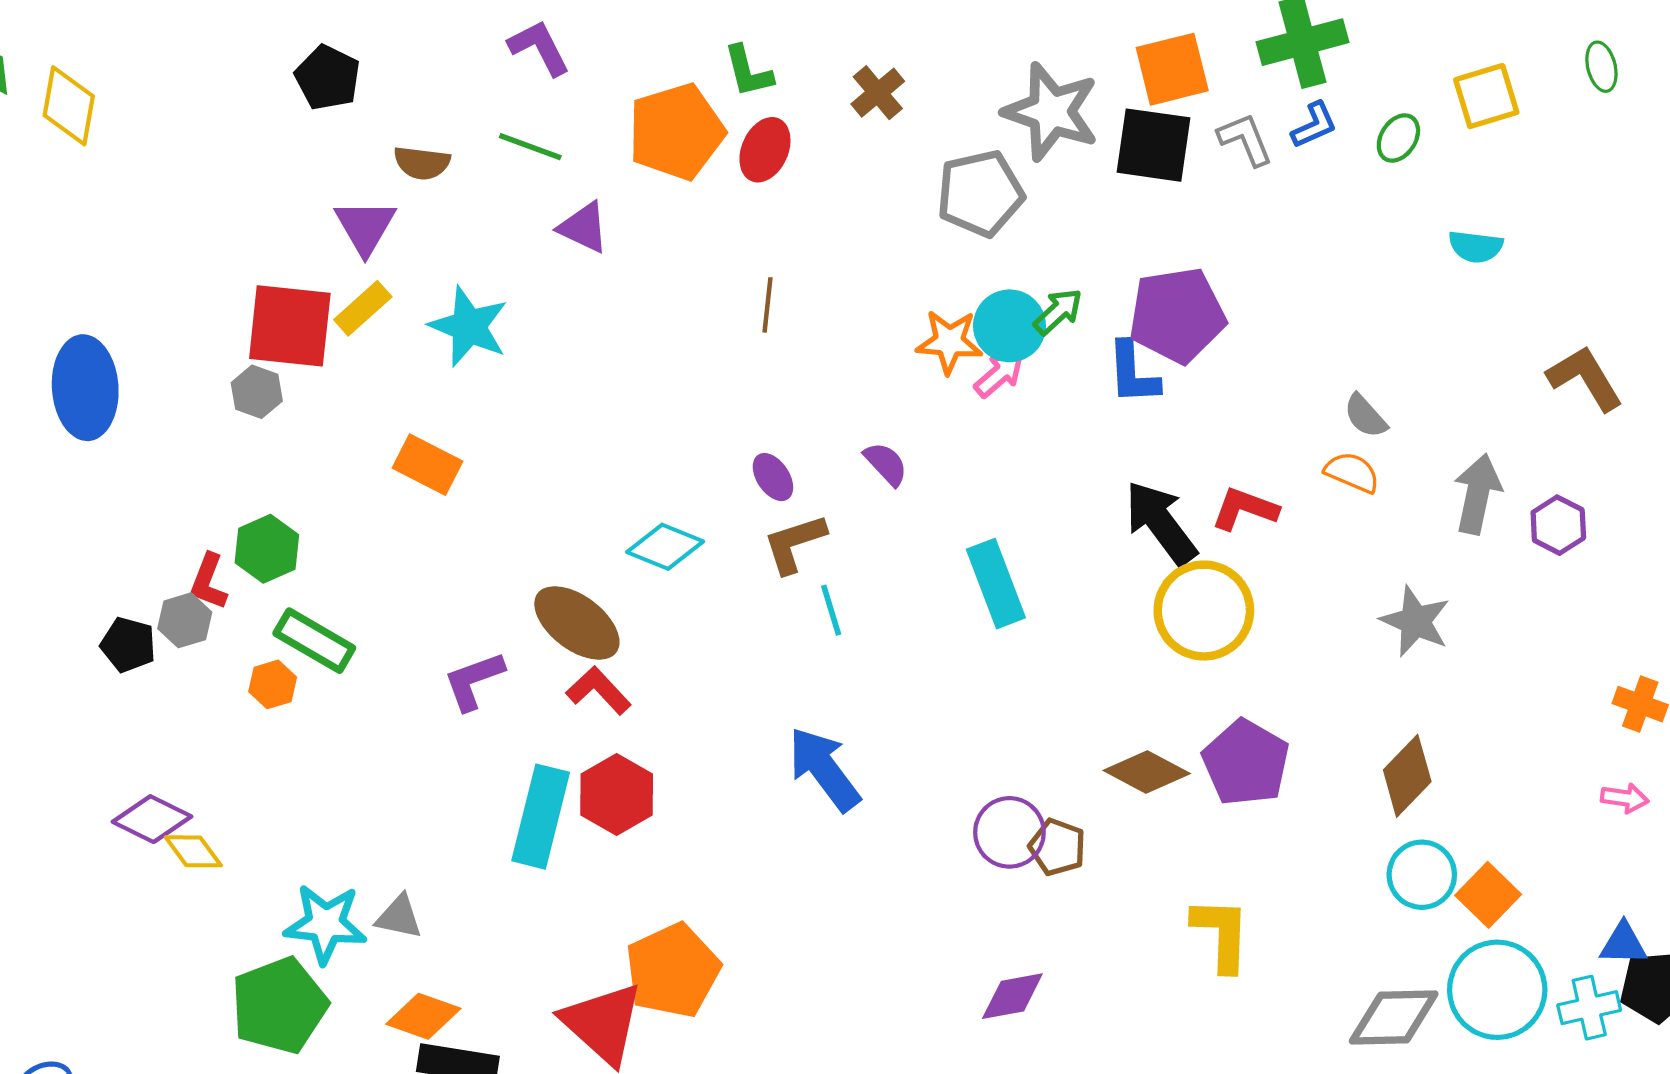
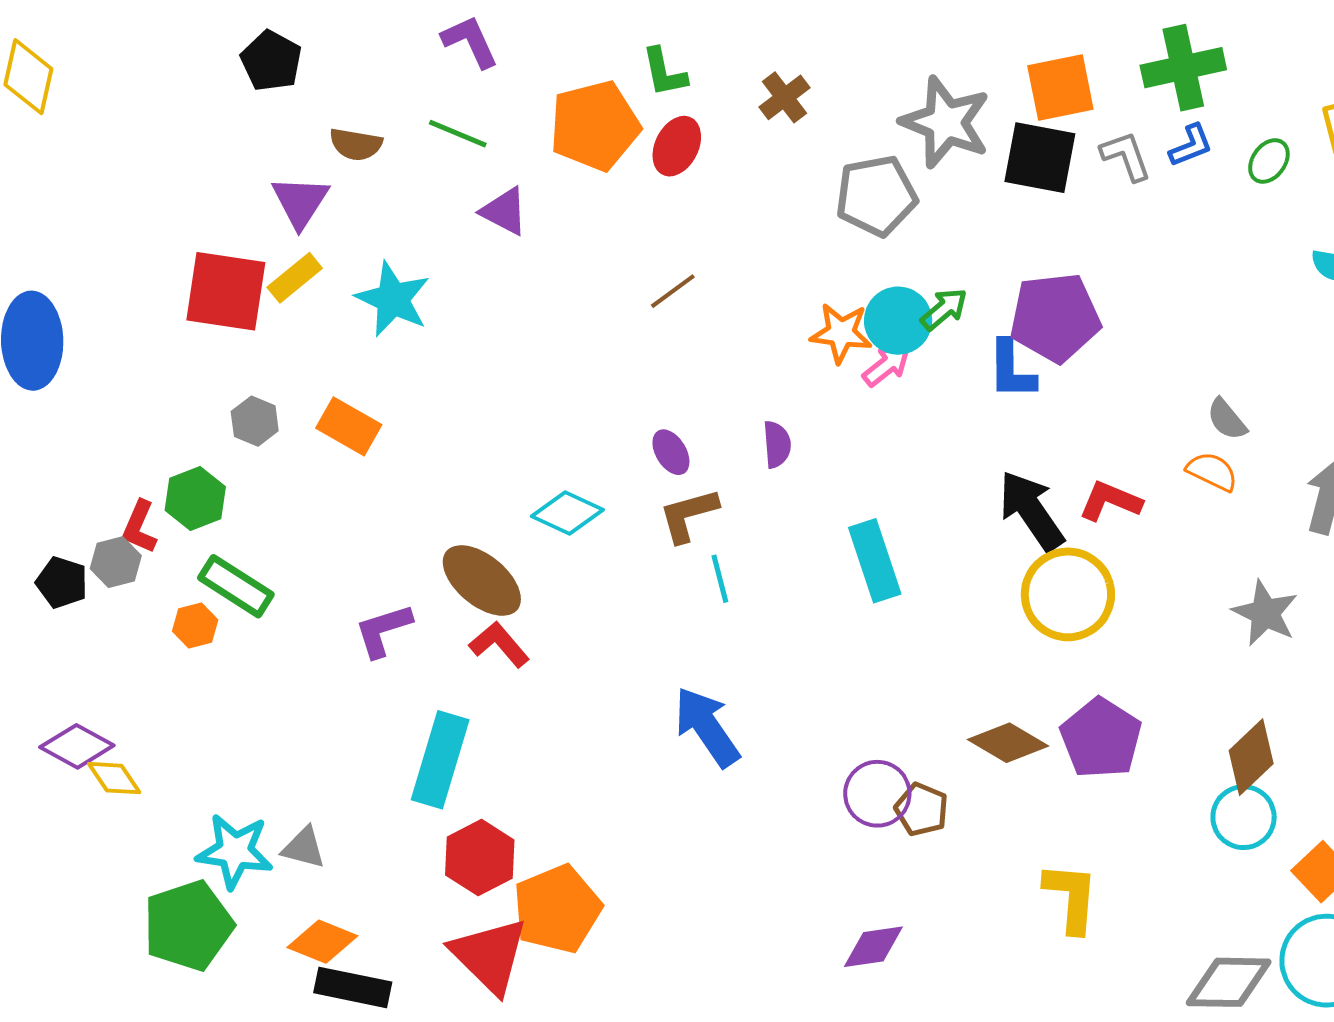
brown line: (767, 305) -> (673, 291), turned 45
gray hexagon: (257, 392) -> (255, 421), moved
purple semicircle: (886, 464) -> (777, 444), turned 36
red hexagon: (617, 794) -> (480, 858), moved
cyan circle: (1422, 875) -> (1244, 817), moved

